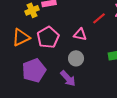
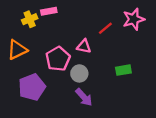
pink pentagon: (48, 37) -> (58, 59), moved
purple arrow: (68, 78) -> (84, 97), moved

